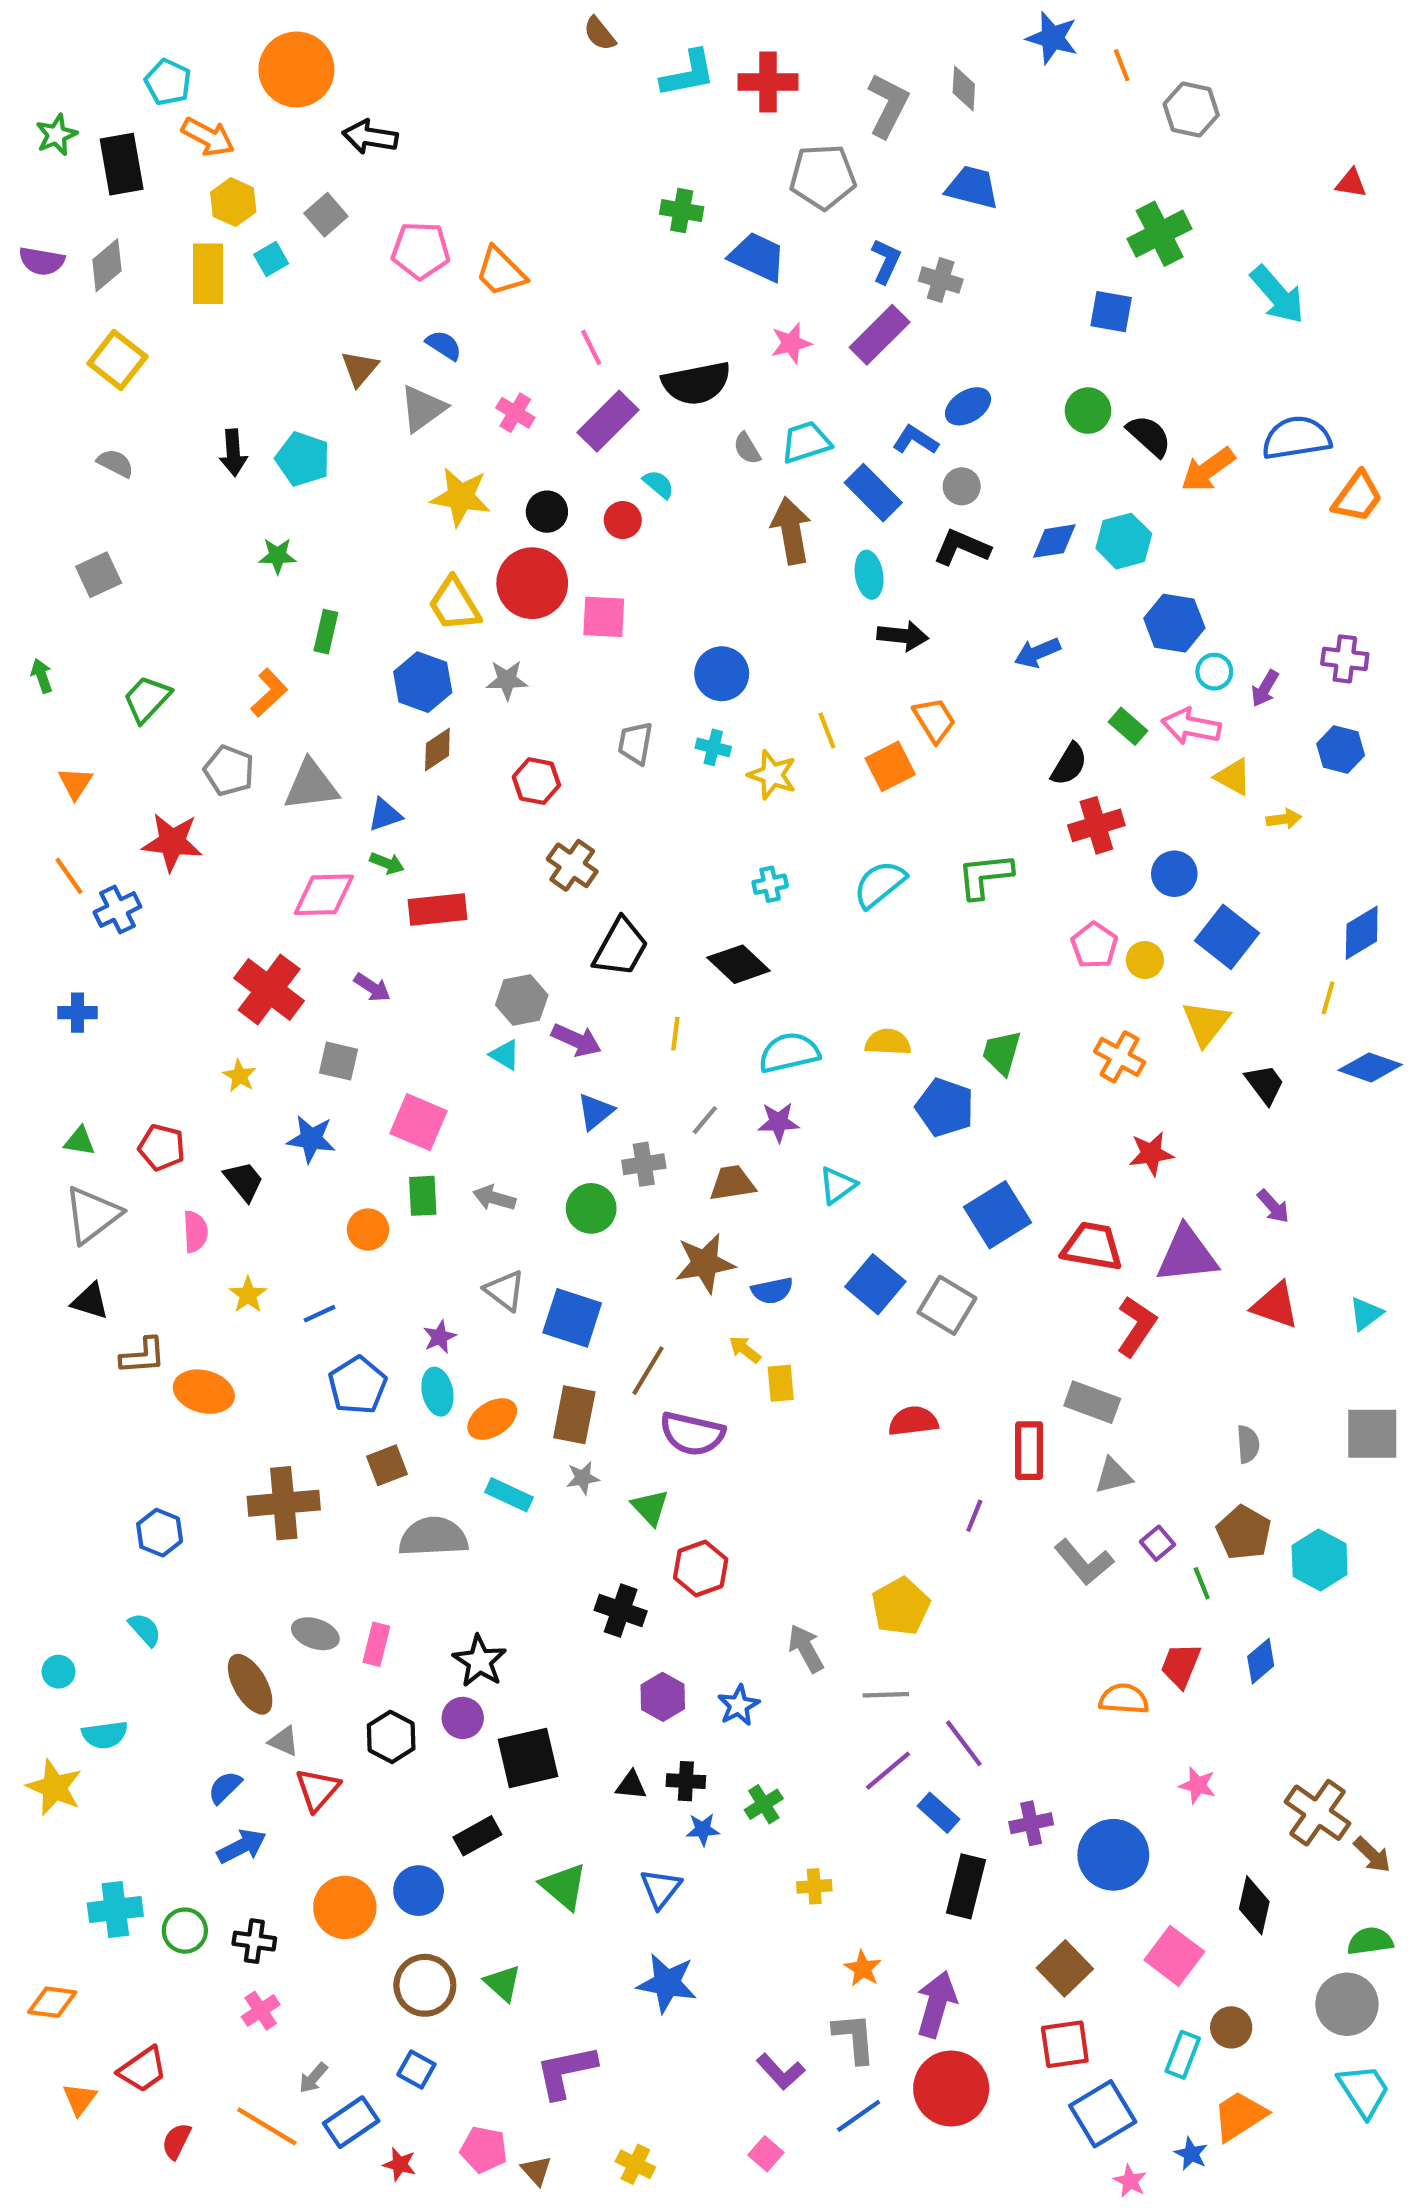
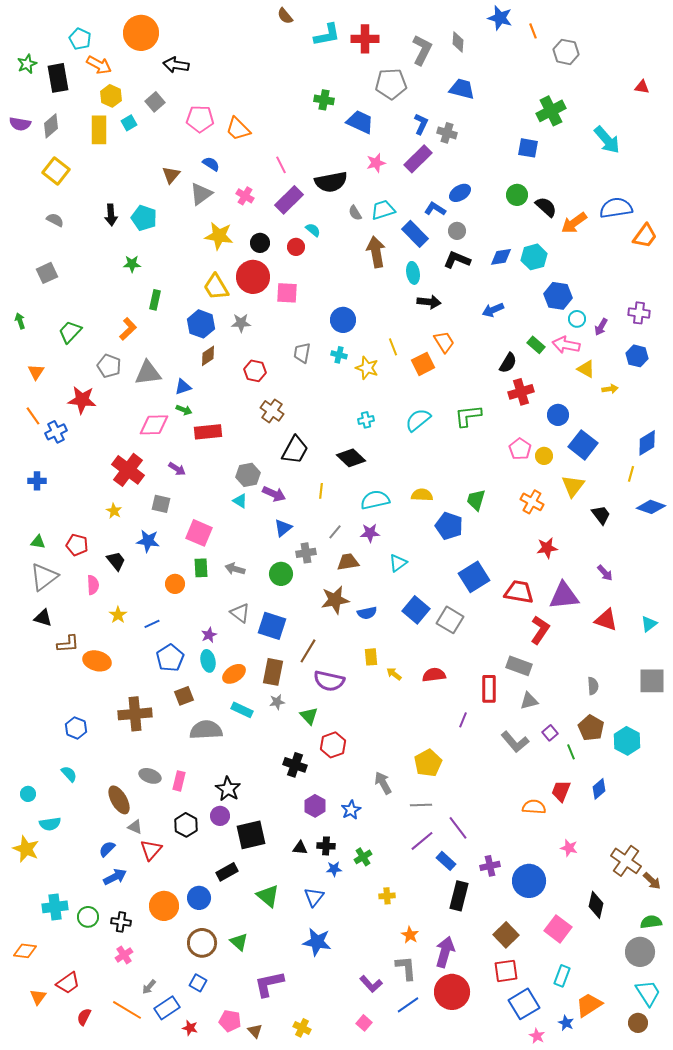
yellow arrow: (745, 1350) -> (394, 674), moved
brown circle: (1231, 2027) -> (638, 1023), moved

